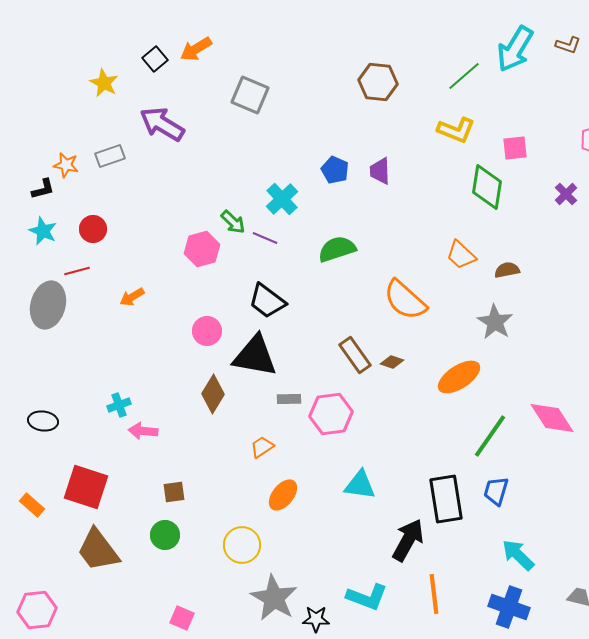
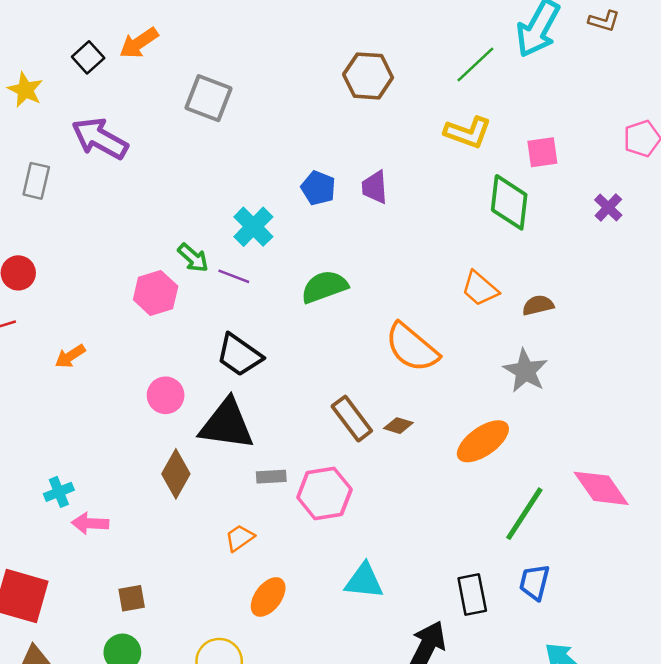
gray rectangle: (110, 156) -> (36, 181), turned -56
black rectangle: (446, 499) -> (472, 594), size x0.7

